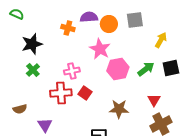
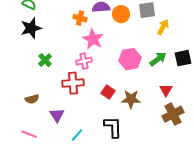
yellow arrow: (161, 40) -> (163, 27), moved
black star: (32, 44) -> (31, 28), moved
pink star: (100, 49) -> (93, 39), moved
red square: (85, 93) -> (108, 92), moved

